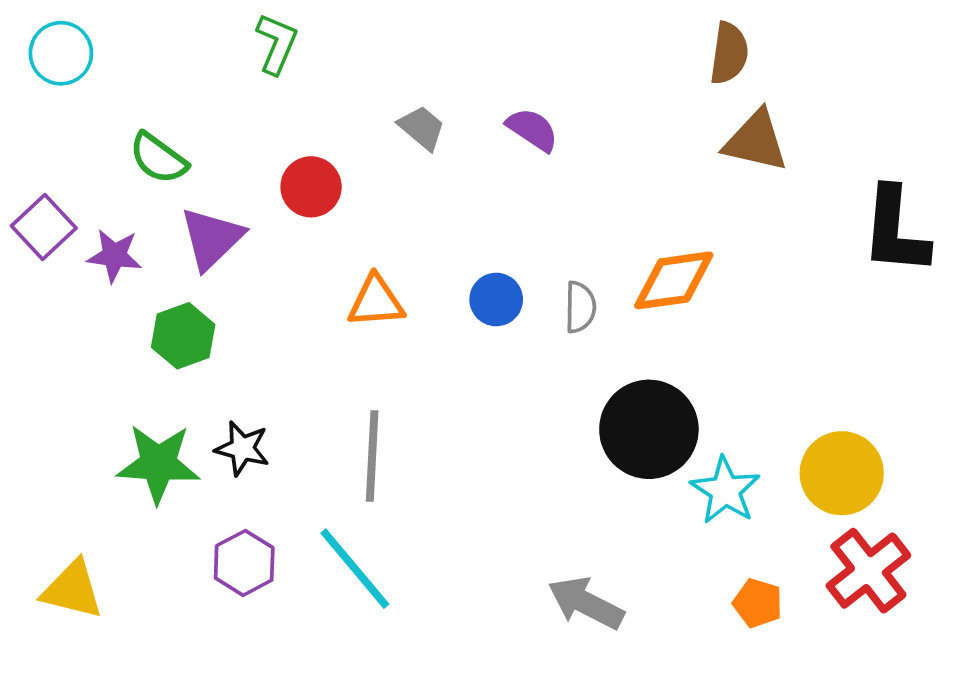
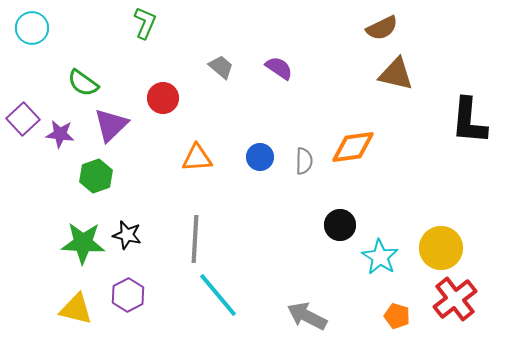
brown semicircle: (729, 53) -> (382, 28), turned 56
black circle: (649, 429) -> (340, 225), size x0.6
cyan line: (355, 569) -> (218, 295), moved
yellow triangle: (72, 590) -> (76, 309), moved

